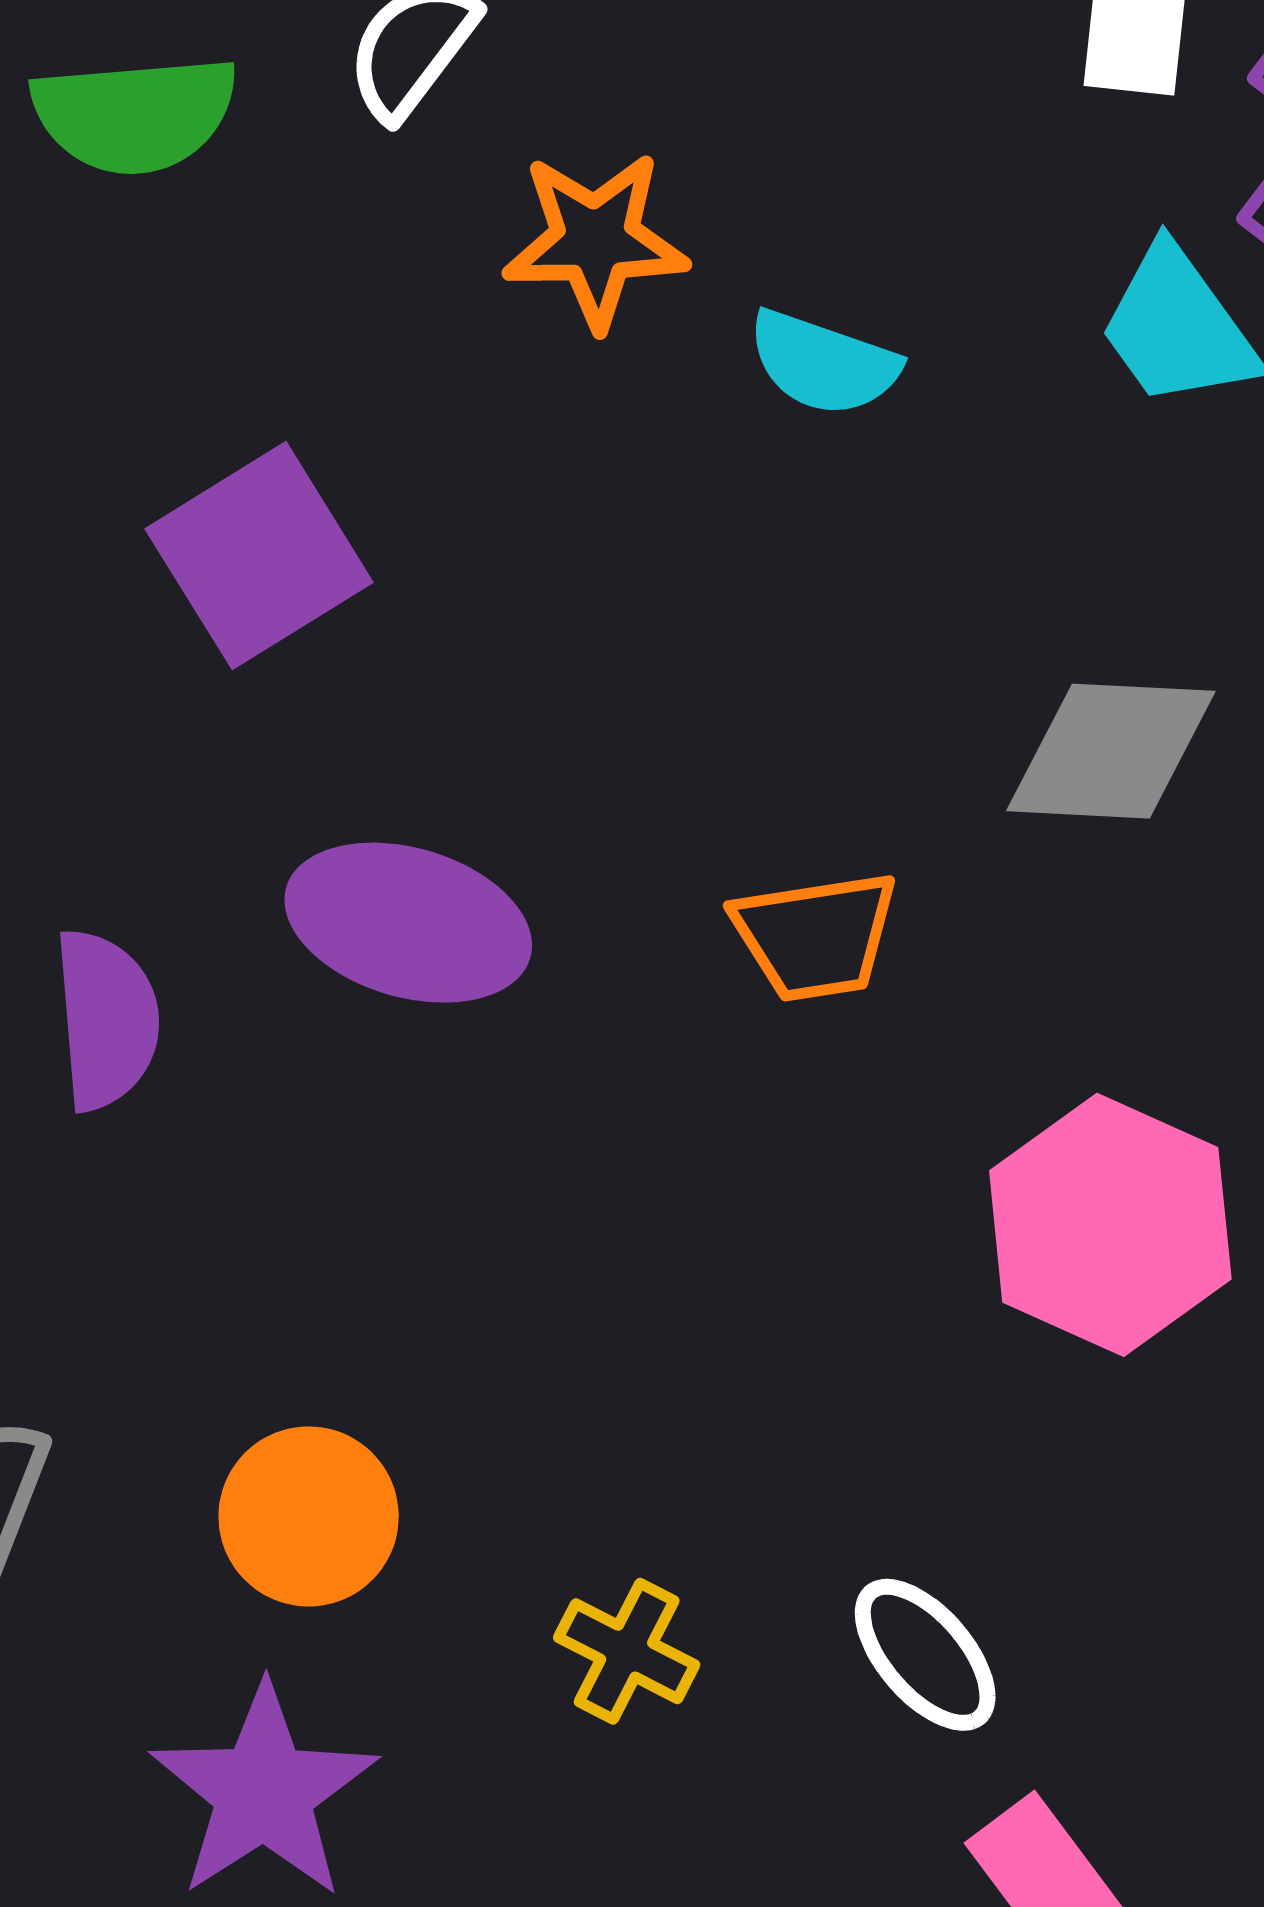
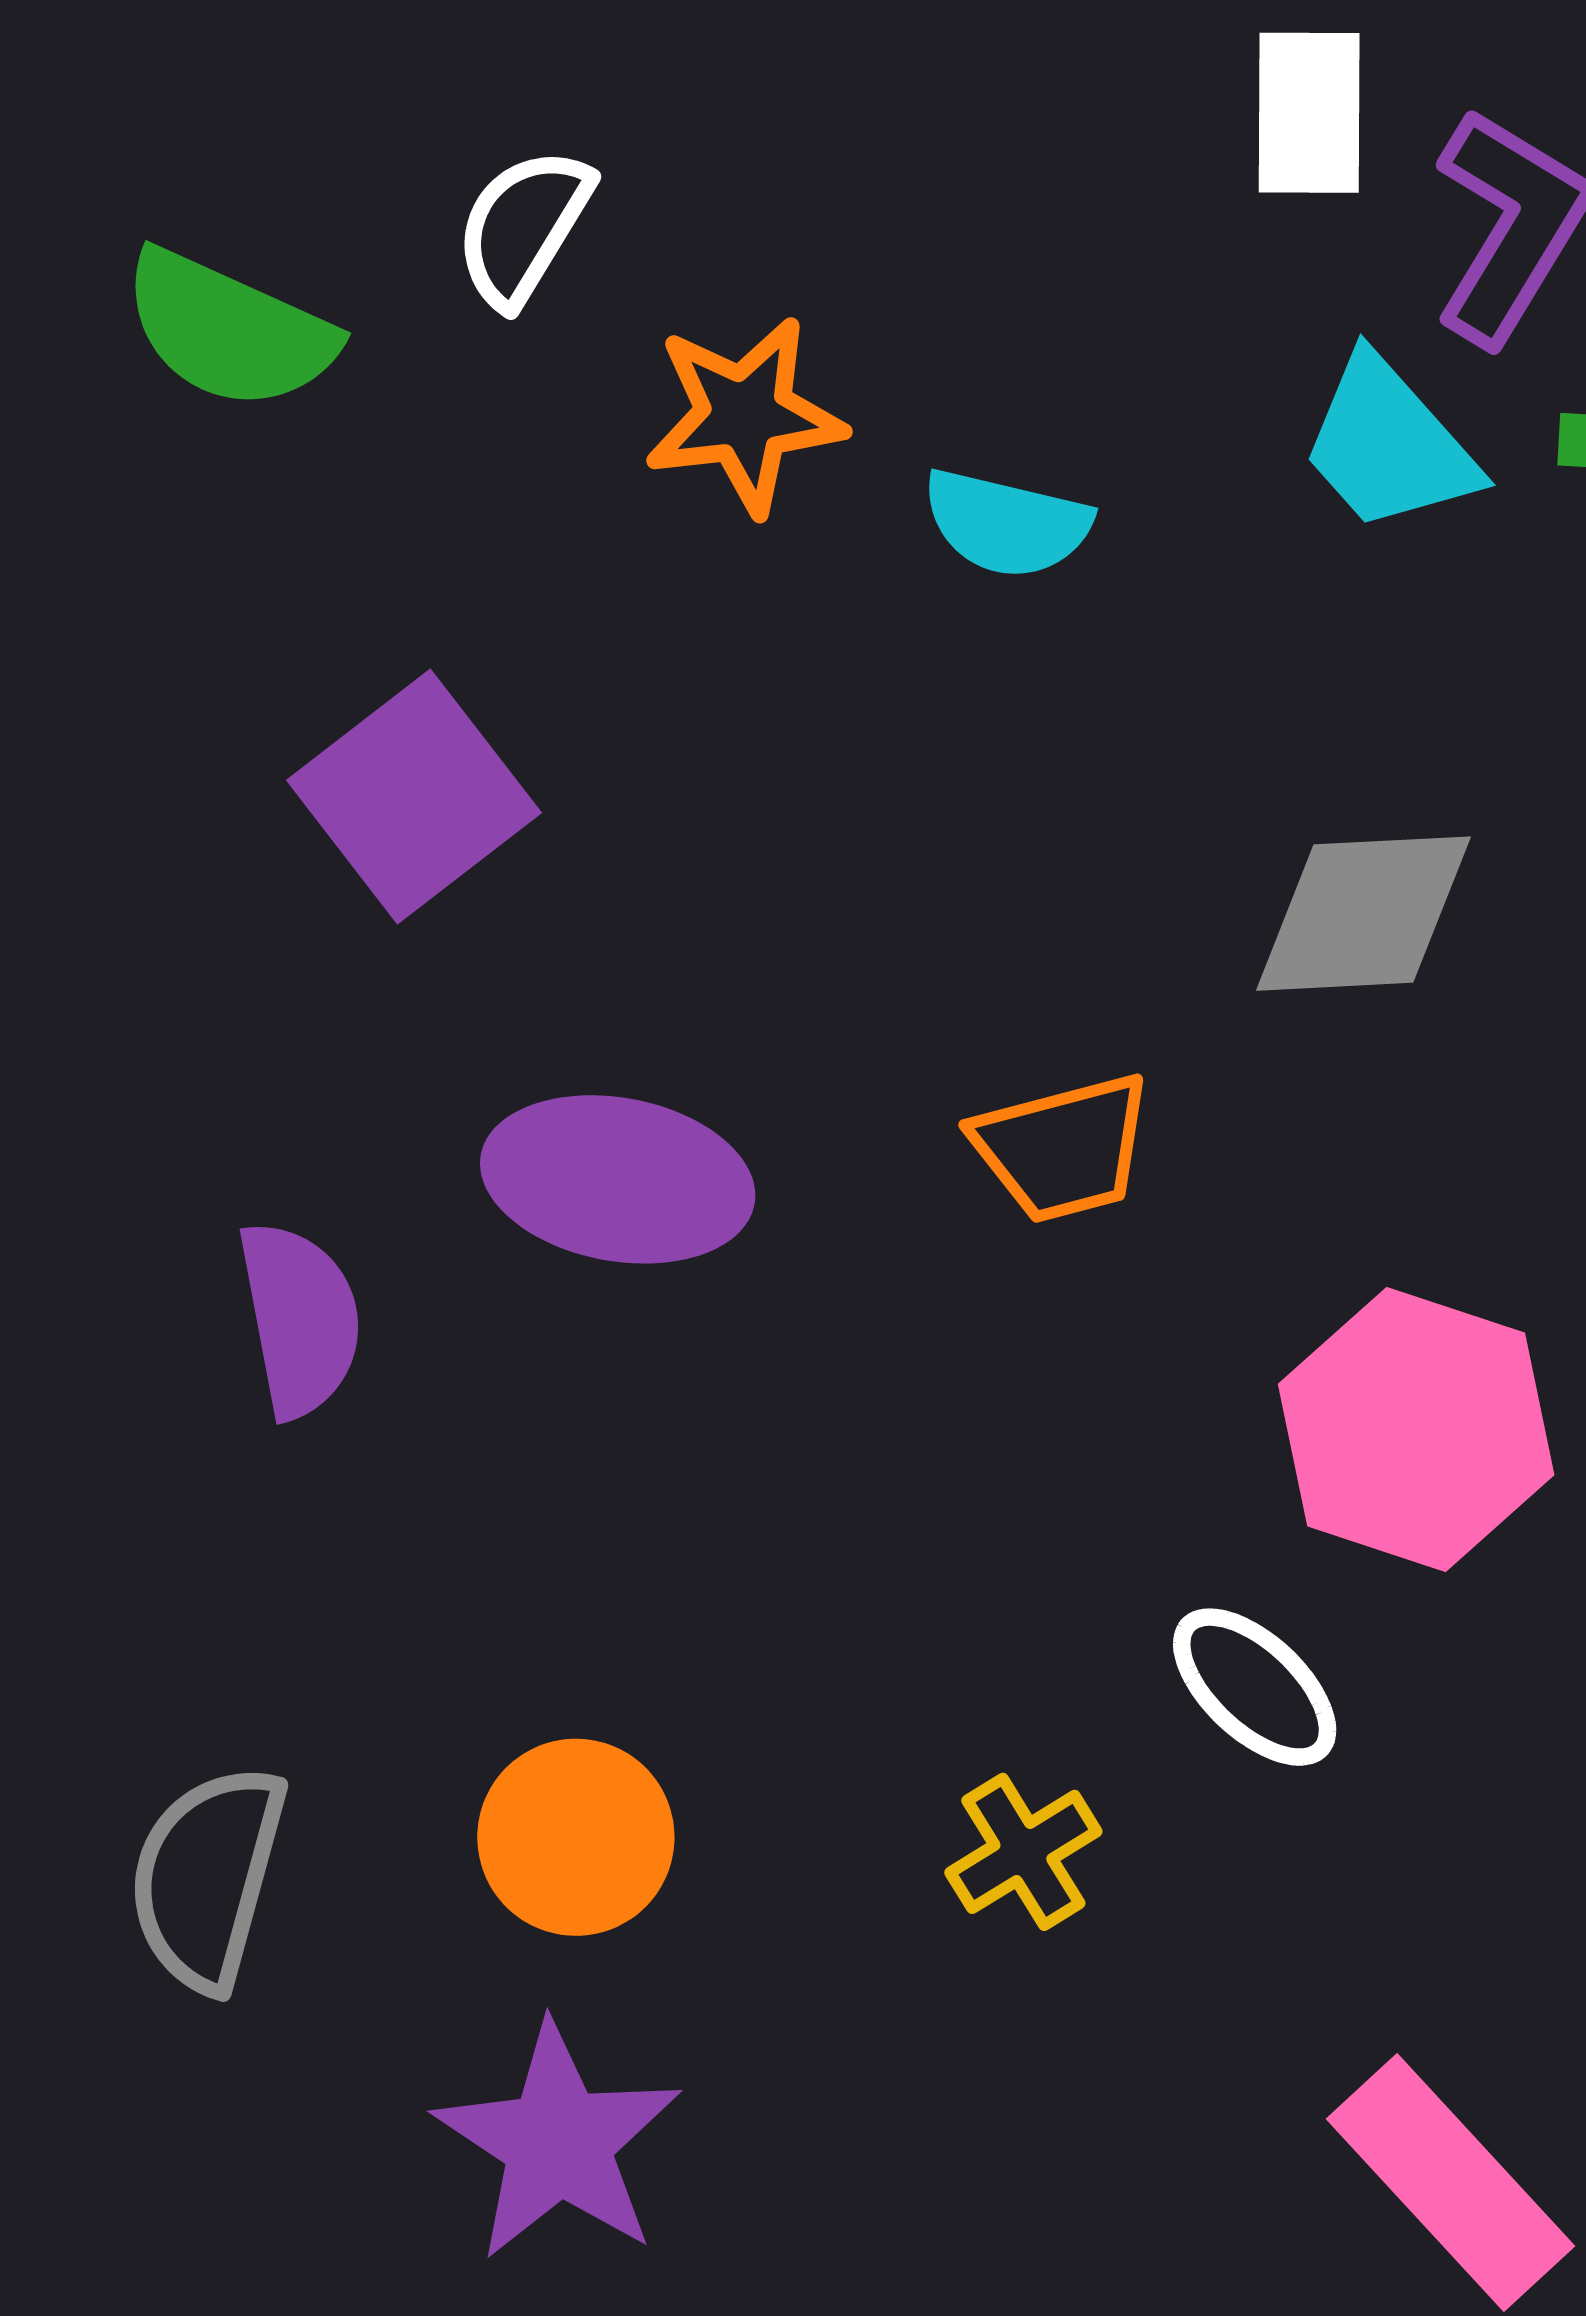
green semicircle: (135, 114) -> (229, 330), turned 35
yellow cross: (627, 1651) -> (1023, 1852), moved, turned 37
white ellipse: (925, 1655) -> (1255, 1687), moved

